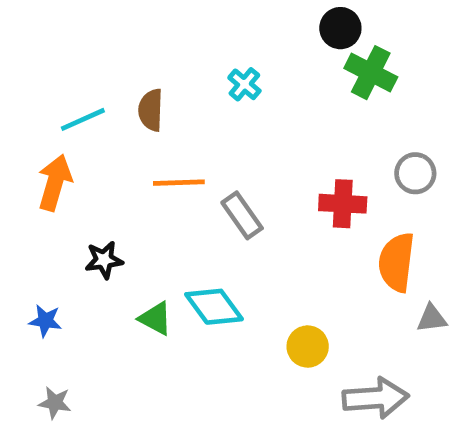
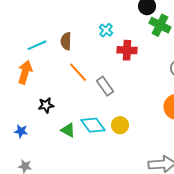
orange line: (179, 183) -> (78, 72), turned 50
red cross: (343, 204) -> (127, 50), moved
yellow circle: (308, 347) -> (120, 125), moved

